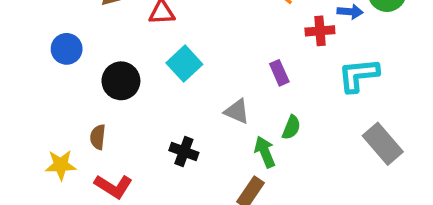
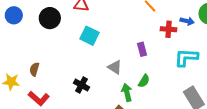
blue circle: (67, 49) -> (14, 15), moved
cyan square: (184, 64) -> (89, 36), turned -30
black circle: (121, 81) -> (50, 18), moved

